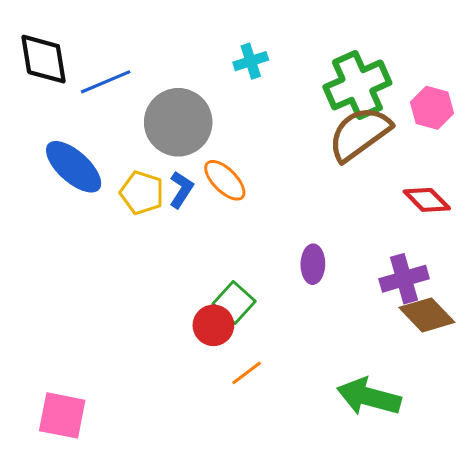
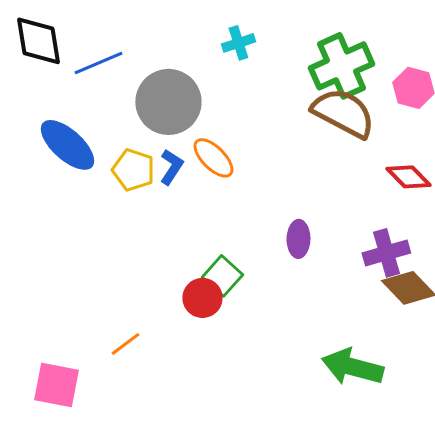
brown semicircle: (359, 134) -> (343, 113), turned 64
orange line: (247, 373) -> (125, 344), moved

